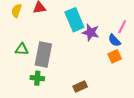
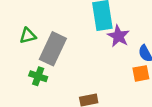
green triangle: (22, 49) -> (28, 36), turned -32

